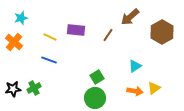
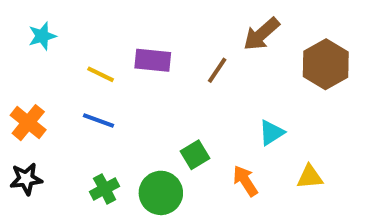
orange cross: (14, 42) -> (28, 123), moved
green cross: (34, 88) -> (105, 189), moved
yellow triangle: (154, 88) -> (310, 177), turned 32
orange arrow: (135, 91) -> (245, 181), moved, turned -133
green circle: (95, 98) -> (161, 193), moved

